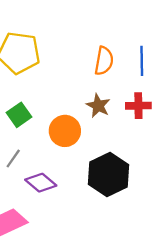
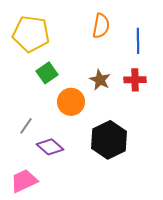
orange semicircle: (104, 61) -> (101, 26), moved
green square: (19, 115) -> (47, 73), moved

